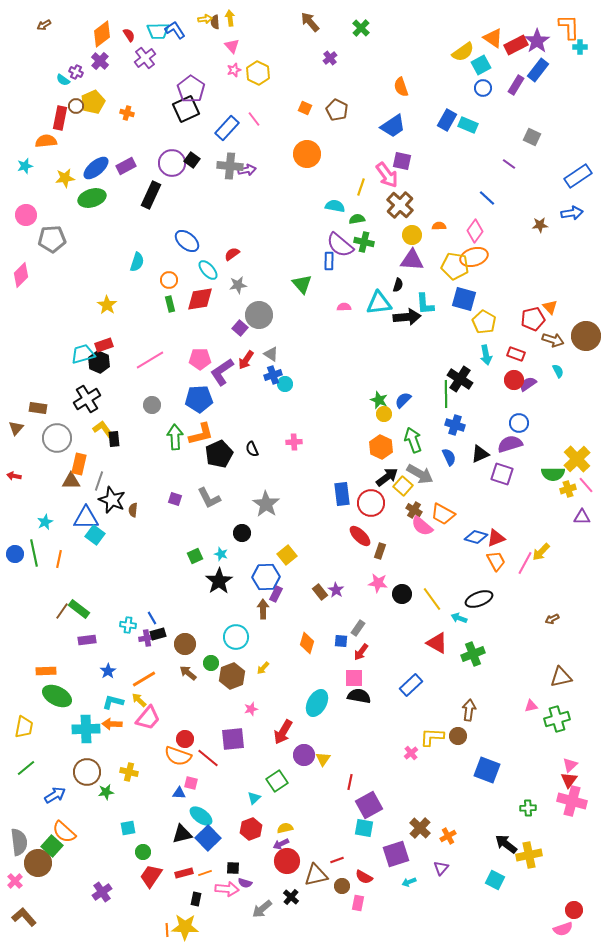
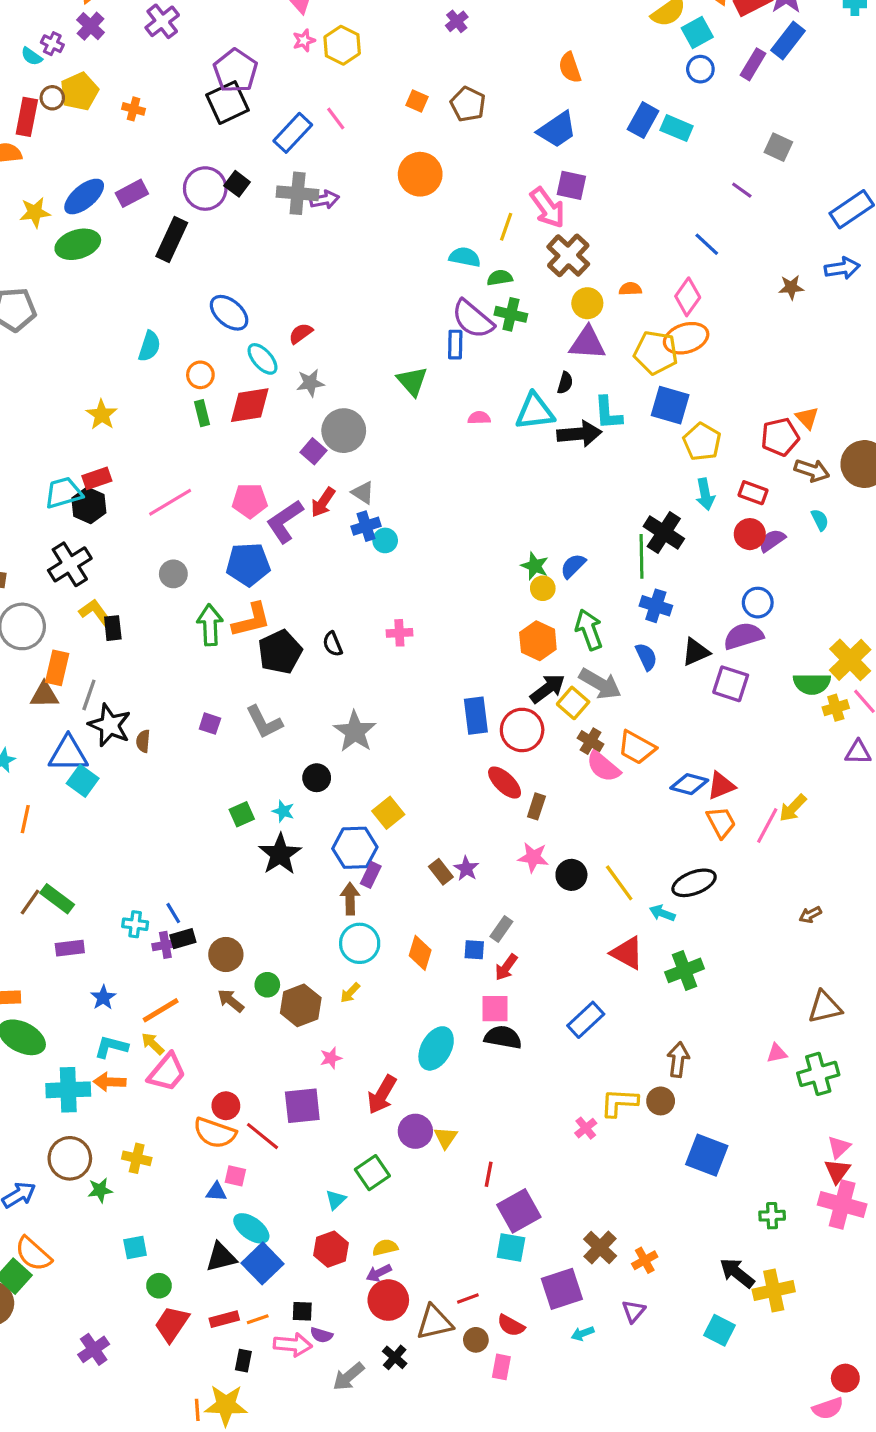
cyan circle: (236, 637) -> (360, 943), moved

